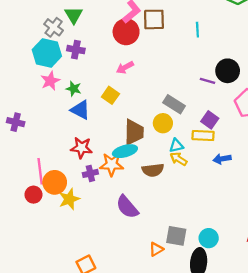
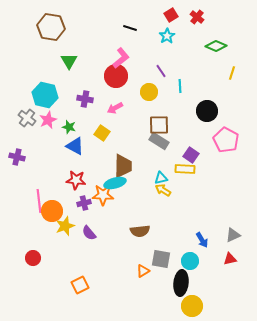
brown square: (154, 19) -> (159, 125), moved
gray cross: (54, 27) -> (27, 118), moved
cyan line: (197, 30) -> (180, 86), moved
purple cross: (76, 50) -> (85, 99), moved
purple line: (208, 81) -> (161, 71), moved, turned 40
yellow circle: (163, 123) -> (149, 92), moved
blue arrow: (222, 159) -> (202, 240), moved, turned -112
brown semicircle: (153, 170) -> (140, 231), moved
red circle: (33, 195) -> (33, 258), moved
purple semicircle: (127, 207) -> (89, 233), moved, size x0.7

